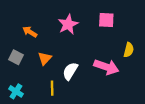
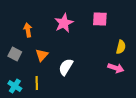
orange arrow: (30, 32) -> (28, 30), turned 48
pink arrow: (106, 67) -> (116, 68), moved, size x0.7
yellow line: (52, 88) -> (37, 83), moved

